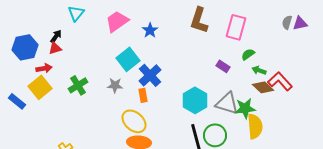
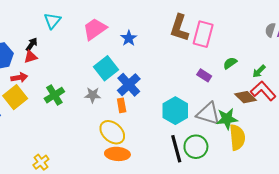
pink rectangle: (236, 27) -> (203, 34), moved
green arrow: (259, 70) -> (259, 71), moved, turned -64

